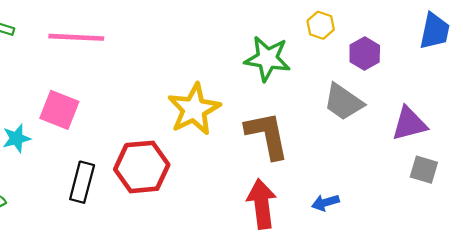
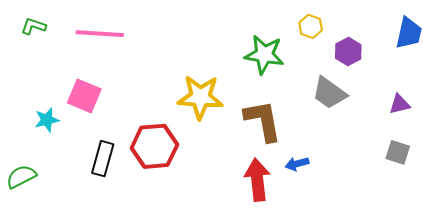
yellow star: (194, 109) -> (200, 97), turned 30
purple triangle: (409, 124) -> (400, 104), moved, size x0.7
blue arrow: (325, 203) -> (297, 164), moved

